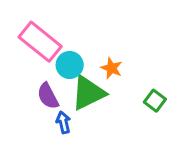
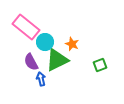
green square: (155, 101) -> (100, 65), turned 32

